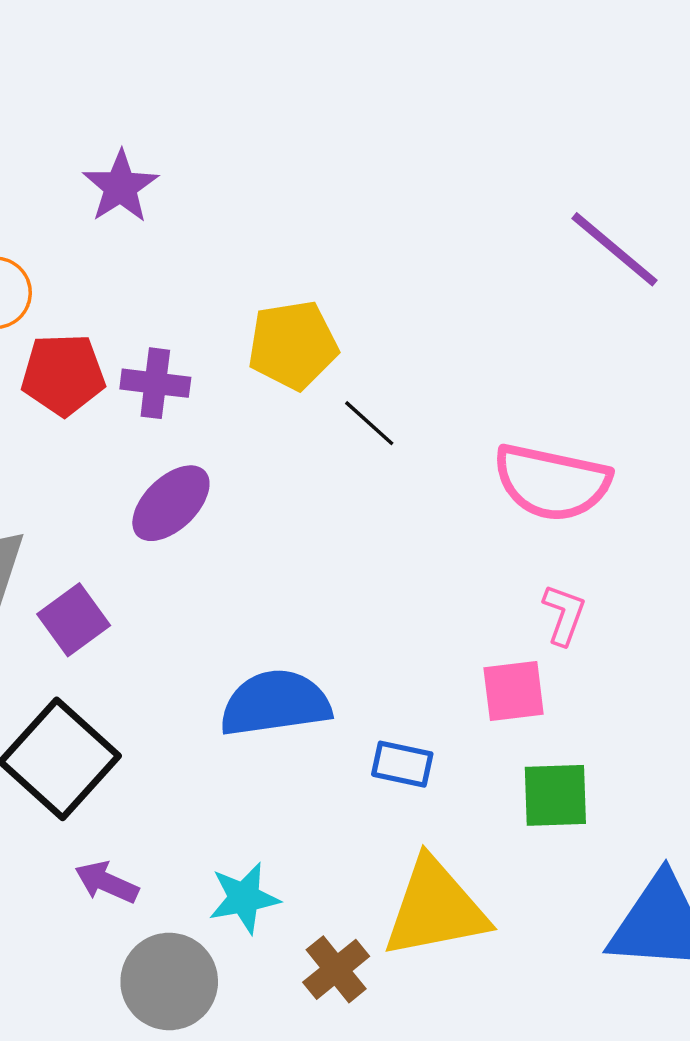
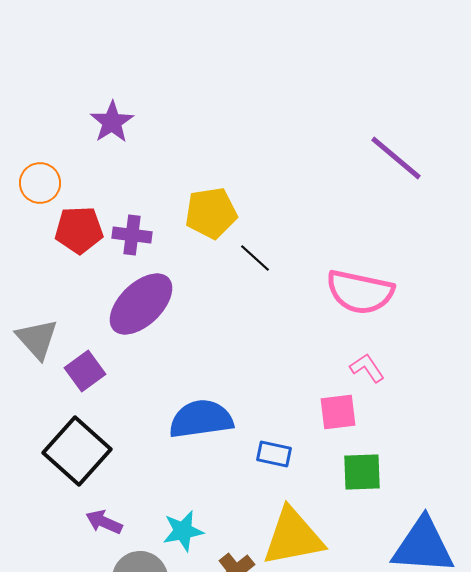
purple ellipse: (171, 503) -> (141, 304), size x1.4
pink L-shape: (564, 615) -> (367, 368), turned -54

